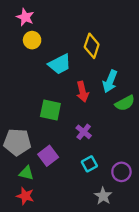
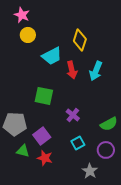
red arrow: (82, 92) -> (72, 70), moved
green semicircle: (125, 103) -> (109, 124), moved
red star: (25, 196) -> (45, 158), moved

